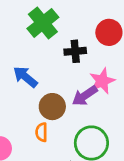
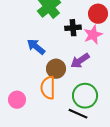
pink star: (102, 81) -> (93, 35), moved
orange semicircle: (42, 132) -> (48, 88), size x1.6

